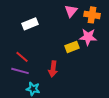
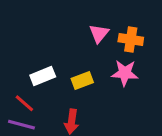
white rectangle: (30, 24) -> (43, 76), moved
yellow rectangle: (72, 47) -> (82, 81), moved

